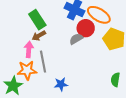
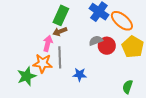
green rectangle: (37, 20) -> (61, 15), turned 48
red circle: (86, 28) -> (107, 46), moved
blue star: (61, 84) -> (80, 75), moved

